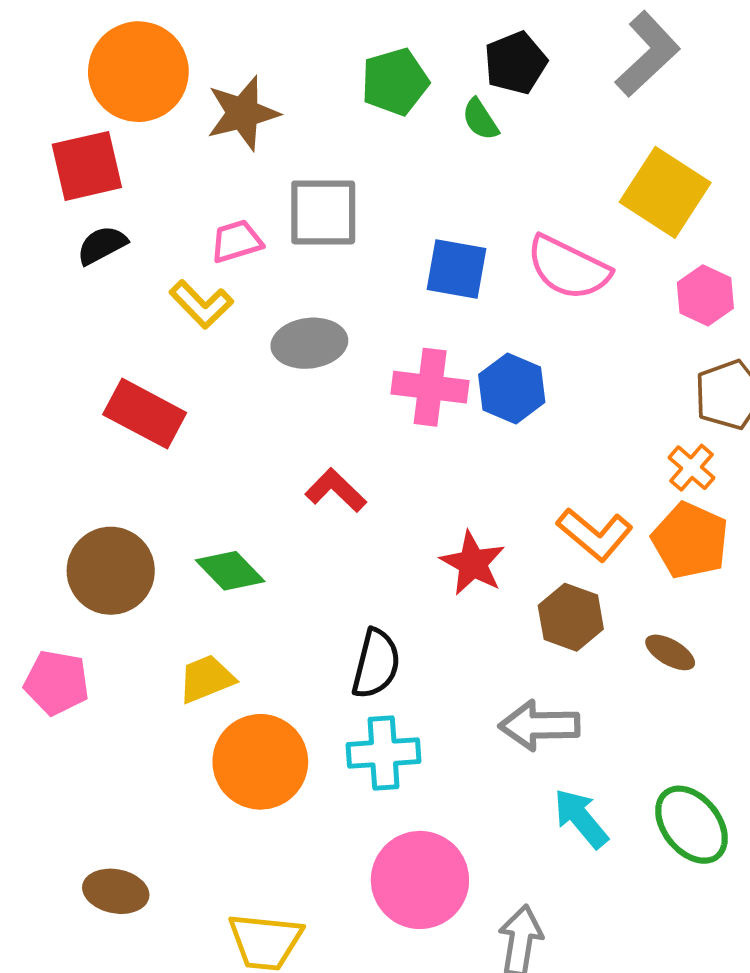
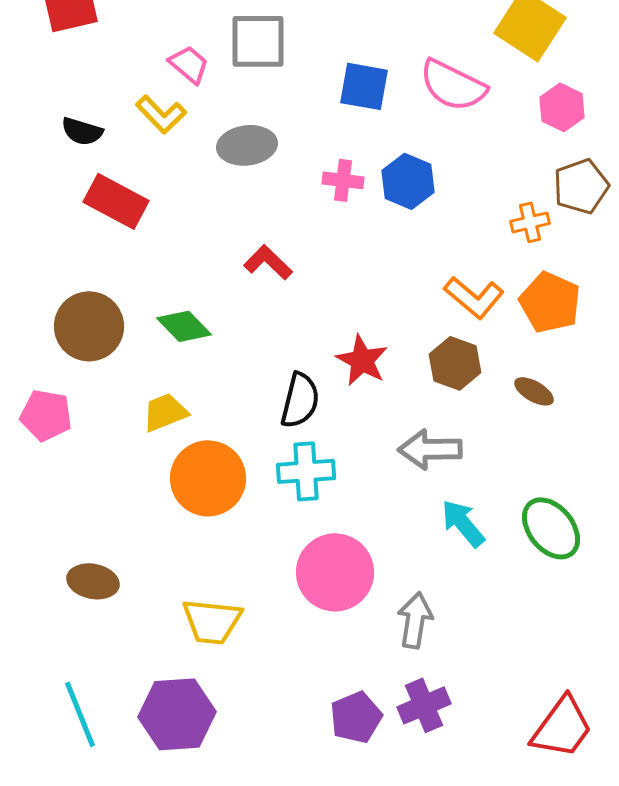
pink trapezoid: (236, 241) -> (189, 64), turned 57
black semicircle: (102, 245) -> (82, 131), moved, turned -135
pink cross: (430, 387) -> (343, 180), size x0.7
orange cross: (692, 468) -> (530, 222), moved, turned 36
red star: (473, 563) -> (362, 360), moved

